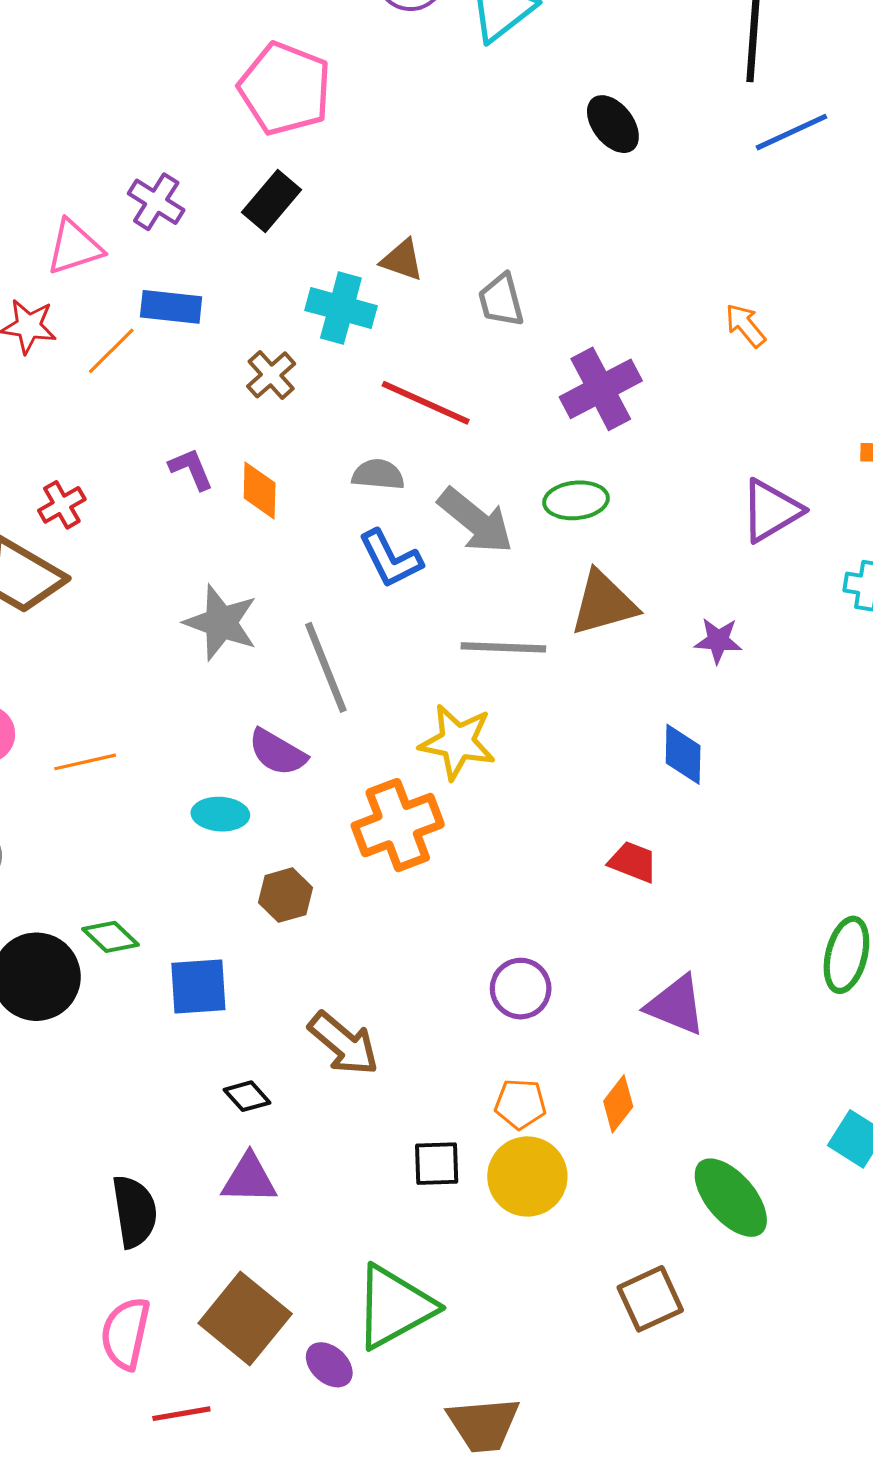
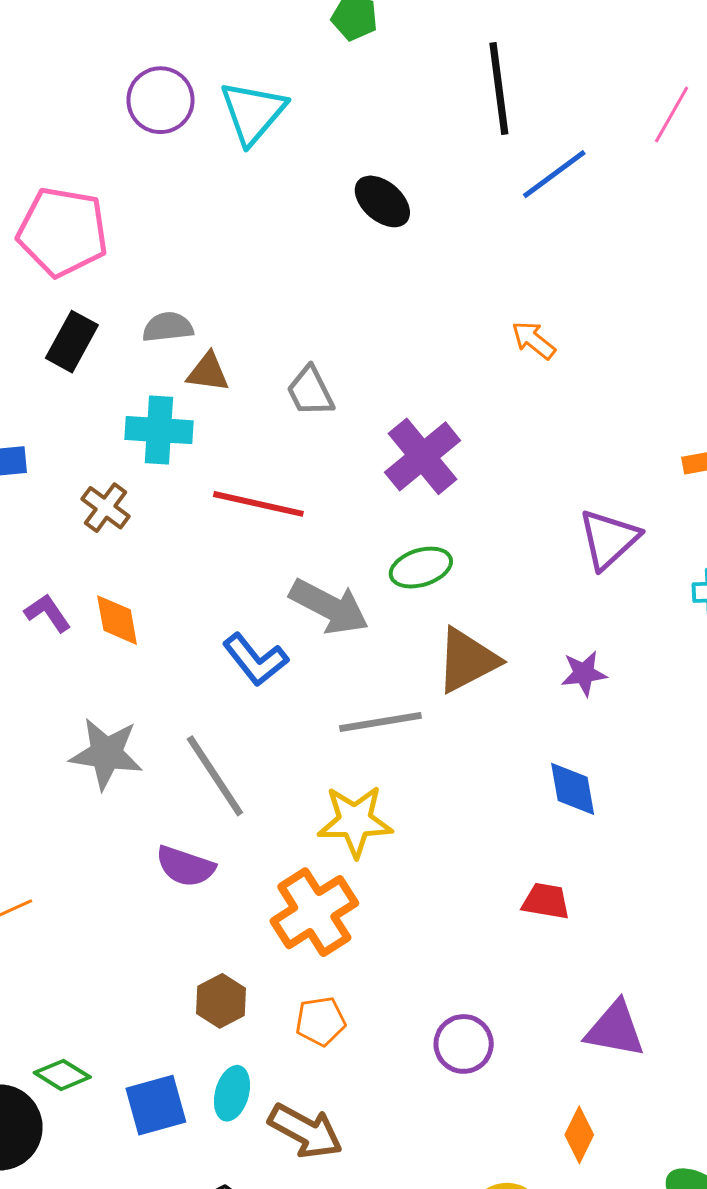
orange arrow: (745, 325) -> (534, 340), moved
gray semicircle: (378, 474) -> (168, 327), moved
cyan ellipse: (220, 814) -> (232, 1093), moved, turned -66
orange pentagon: (520, 1104) -> (320, 1021), moved

